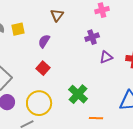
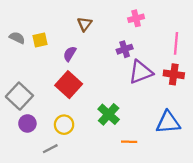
purple triangle: (106, 57) -> (141, 72), size x1.6
red square: (43, 68) -> (69, 85), size x1.6
yellow circle: (39, 103) -> (64, 125), size x0.7

